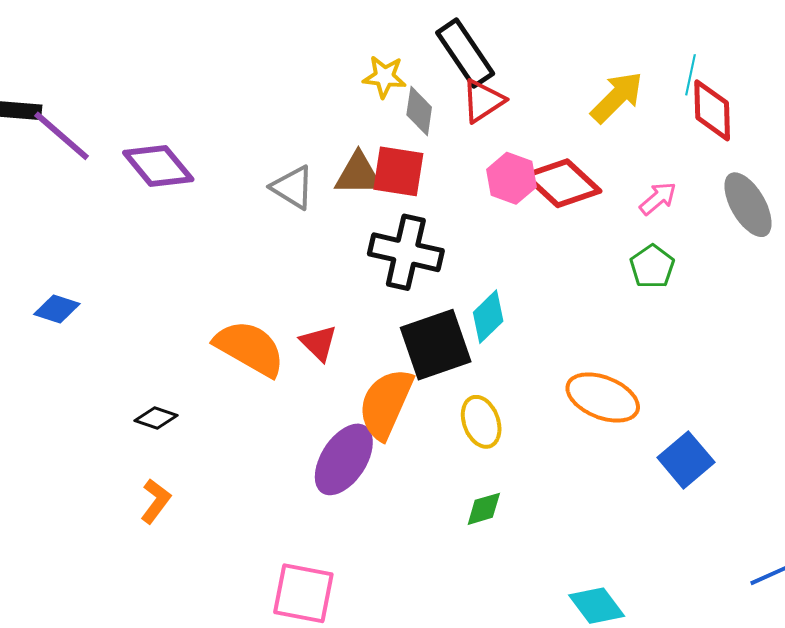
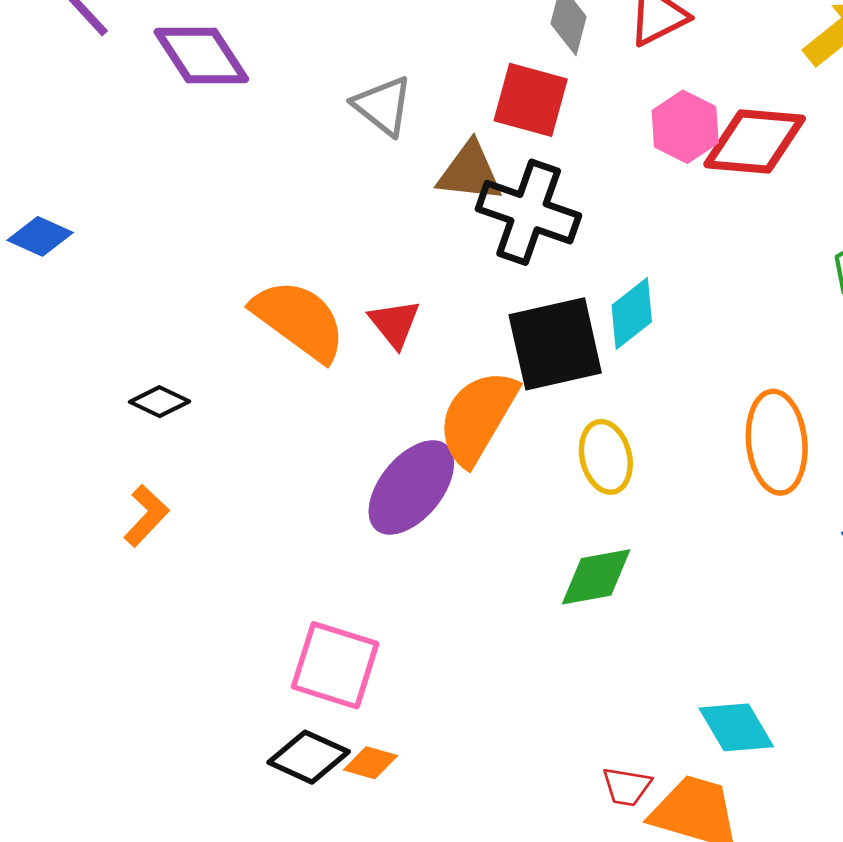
brown triangle: (358, 174) -> (470, 172), moved
red diamond: (563, 183) -> (755, 142), turned -44
orange ellipse: (603, 398) -> (777, 442), turned 56
green diamond: (484, 509) -> (596, 577), size x1.4

